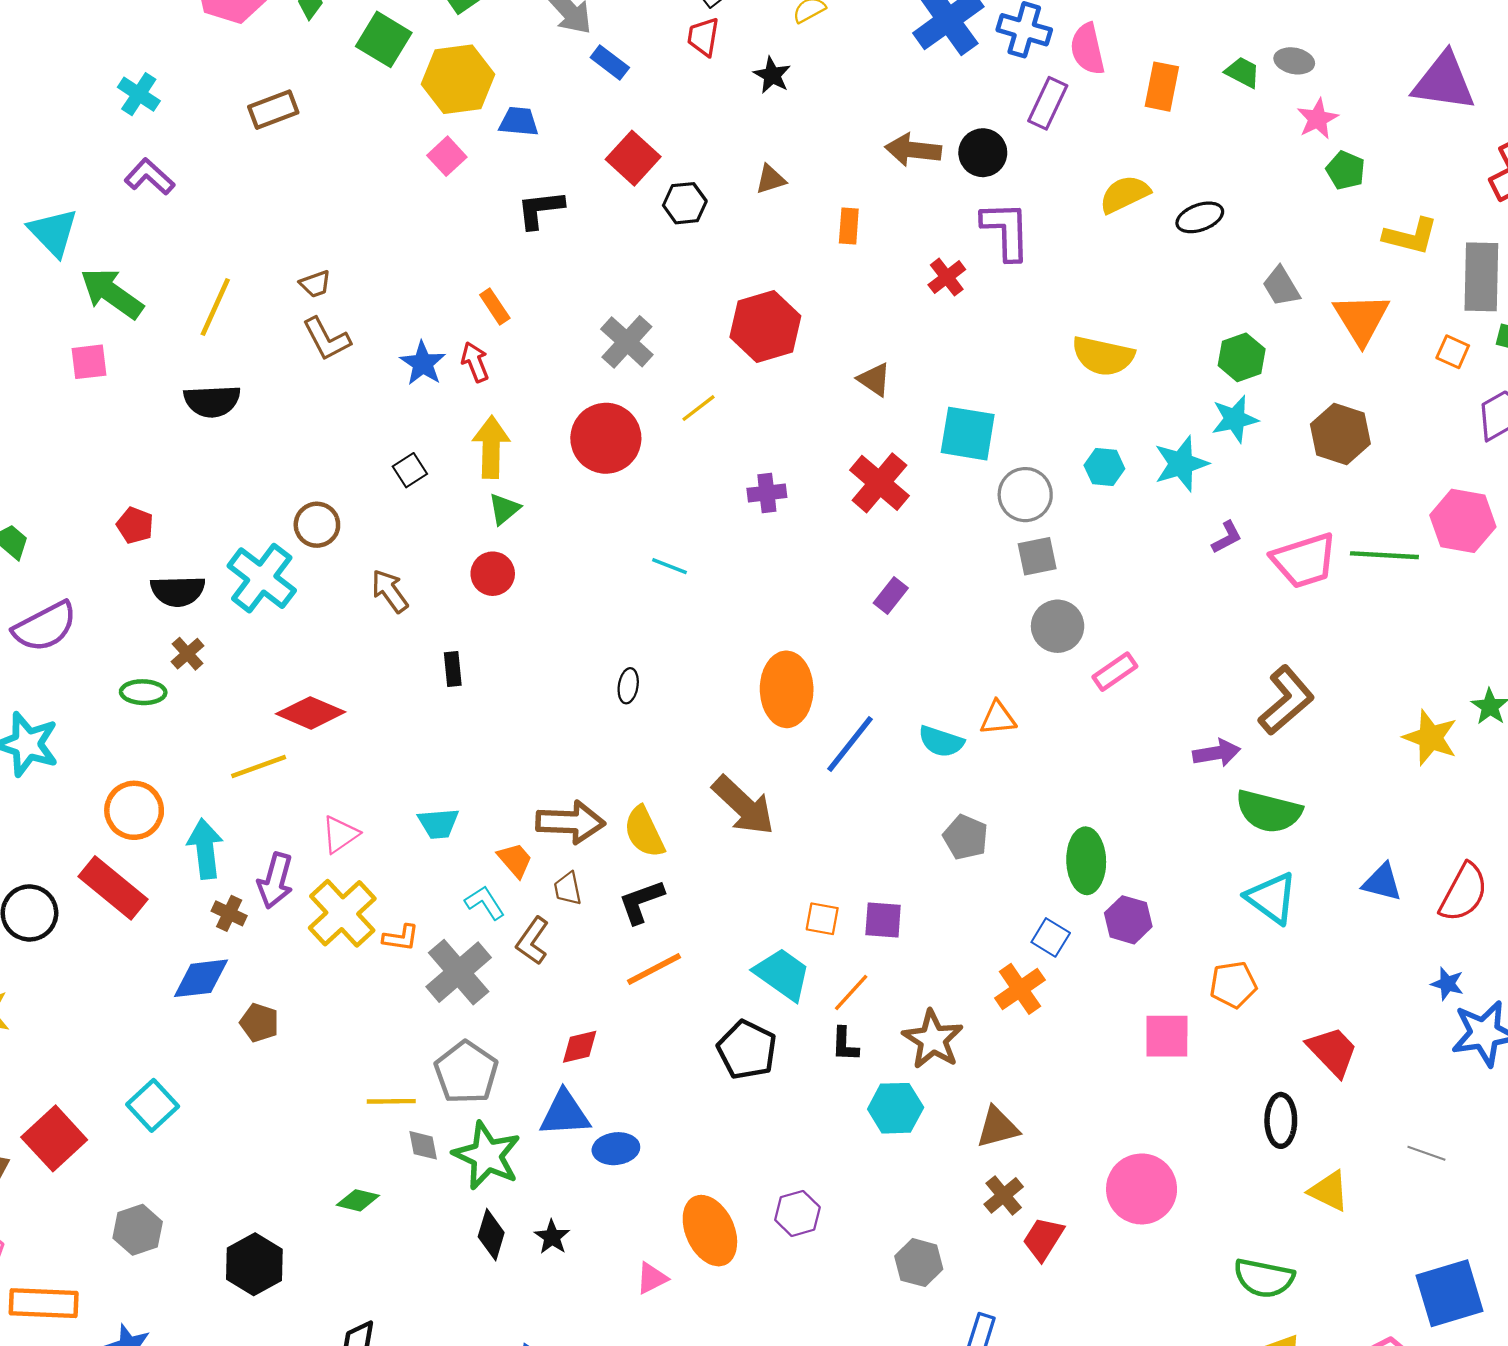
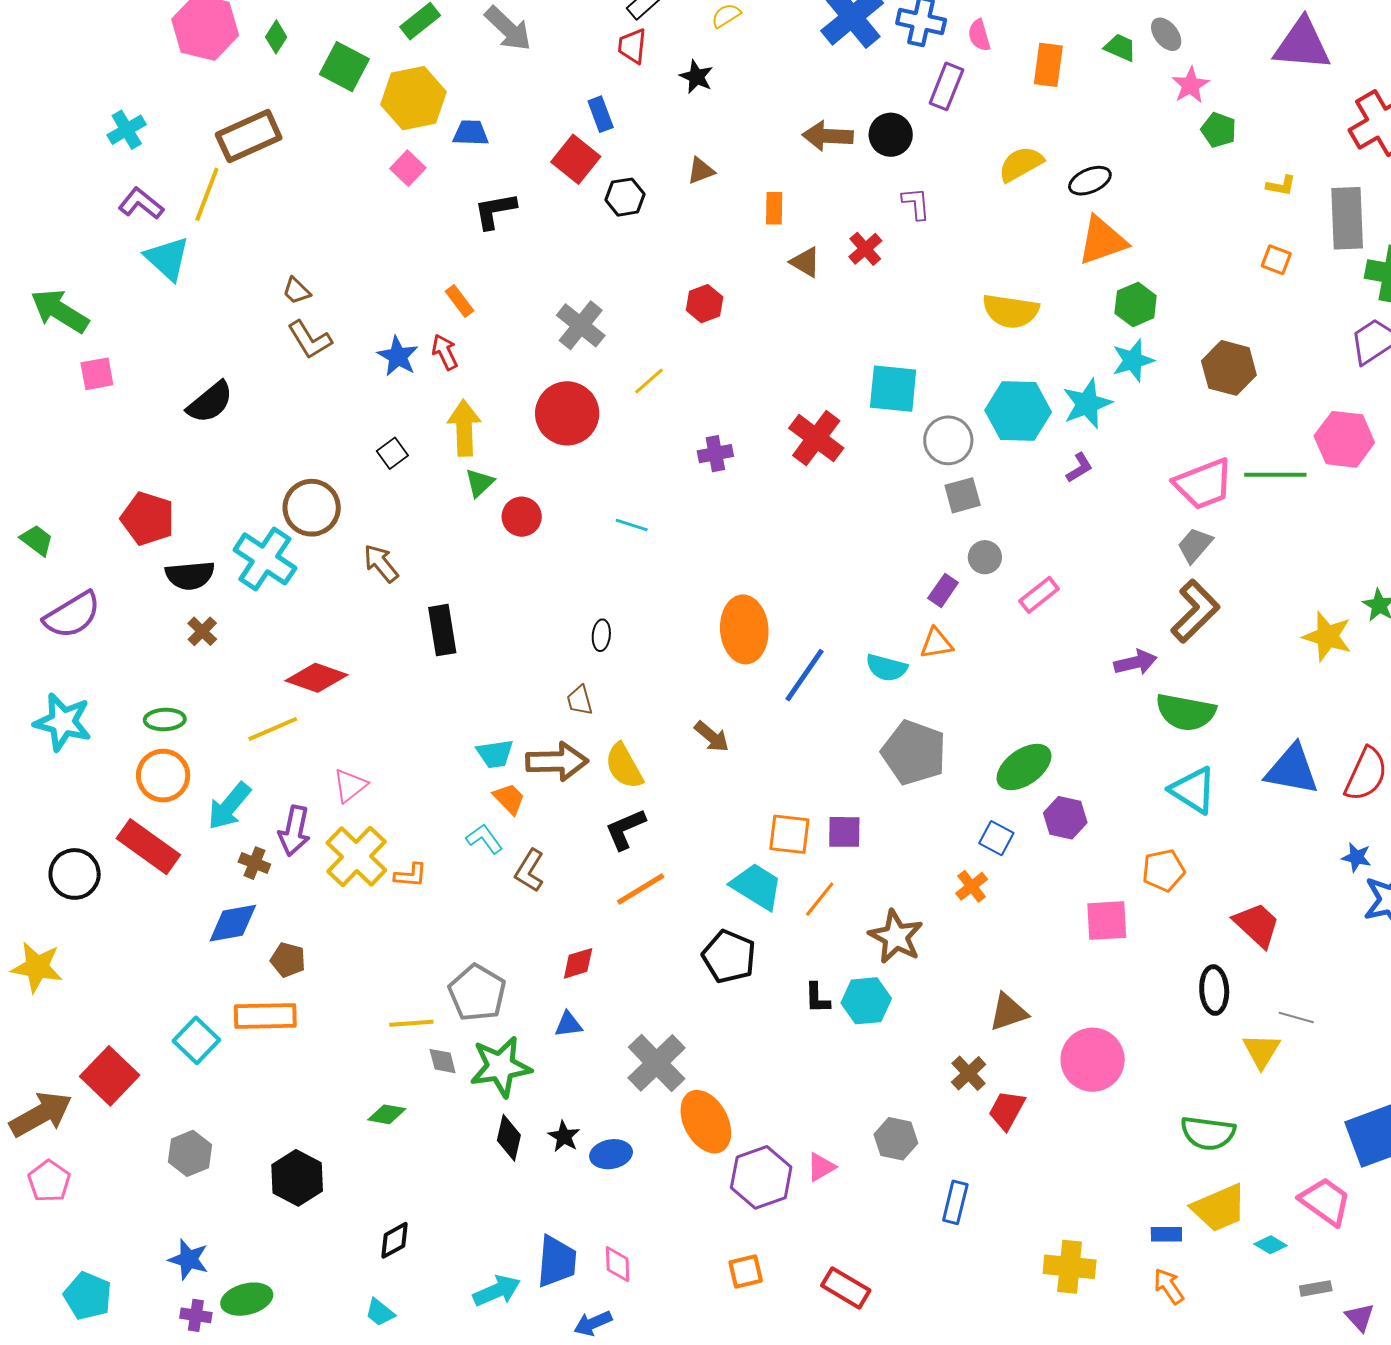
pink semicircle: (1087, 49) -> (979, 35), size x0.7
gray ellipse: (1294, 61) -> (1166, 34), turned 44
blue rectangle: (610, 62) -> (601, 114), moved, turned 36
cyan cross: (139, 94) -> (127, 130), turned 30
brown rectangle: (273, 110) -> (249, 136), size x1.4
purple L-shape: (1006, 231) -> (916, 204), size x0.6
cyan triangle: (53, 232) -> (167, 258), moved
yellow L-shape: (1411, 236) -> (1281, 186), size x0.6
brown trapezoid: (315, 284) -> (296, 291), turned 68
gray trapezoid: (1281, 286) -> (1195, 545), moved, turned 75
green arrow: (112, 293) -> (60, 311), moved
yellow line: (215, 307) -> (207, 194), moved
orange triangle: (1361, 319) -> (1102, 241), moved, turned 46
red hexagon: (765, 327) -> (705, 304), size x0.6
orange square: (1453, 352) -> (1276, 260), moved
brown triangle: (874, 379) -> (805, 262), moved
black semicircle: (212, 401) -> (210, 402), turned -33
cyan hexagon: (1104, 467) -> (1018, 411), size x1.8
red pentagon: (135, 525) -> (148, 519), size x1.6
brown circle: (317, 525) -> (312, 508), size x1.4
purple L-shape: (1227, 537) -> (1079, 468), moved
red circle: (493, 574) -> (522, 517), moved
purple rectangle: (891, 596) -> (943, 590), moved
gray circle: (1058, 626) -> (985, 557), size x0.7
black rectangle: (453, 669) -> (442, 630), size x1.6
green ellipse: (143, 692) -> (165, 719), moved
brown arrow: (743, 806) -> (712, 737), size x0.6
cyan trapezoid: (438, 823) -> (495, 754), moved
gray pentagon: (966, 837) -> (914, 753), size x1.6
cyan arrow: (205, 849) -> (229, 806), turned -130
green ellipse: (1086, 861) -> (1024, 767), turned 60
blue triangle: (1382, 882) -> (1292, 770), size x1.5
brown trapezoid: (568, 889) -> (580, 700), moved
orange square: (822, 919) -> (789, 834), size x1.4
gray cross: (459, 972) -> (657, 1063), moved
orange cross: (1020, 989) -> (972, 886), size x0.7
black L-shape: (845, 1044) -> (817, 998), moved
blue triangle: (565, 1114) -> (568, 1024), size x0.6
brown triangle: (998, 1127) -> (1008, 1012), moved
blue ellipse: (616, 1149) -> (611, 1154), moved
gray line: (1426, 1153) -> (1296, 1018), moved
green star: (487, 1156) -> (501, 1067), turned -30
yellow triangle: (1329, 1191) -> (1261, 1051), turned 39
purple hexagon: (797, 1213) -> (761, 1177), moved, size x1.5
pink triangle: (652, 1278) -> (821, 1167), moved
orange rectangle: (44, 1303) -> (265, 1016), moved

